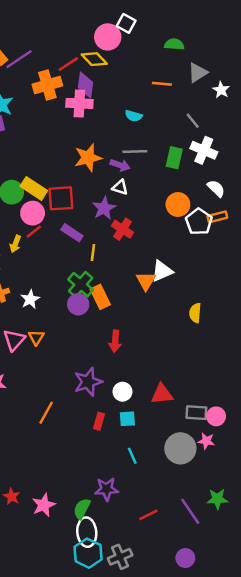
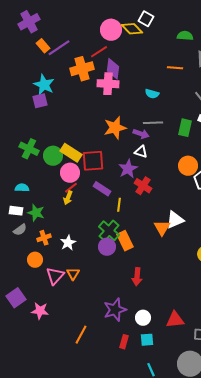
pink circle: (108, 37) -> (111, 30), moved
yellow diamond: (94, 59) -> (132, 29), moved
yellow arrow: (15, 244) -> (68, 198), moved

